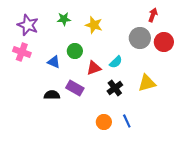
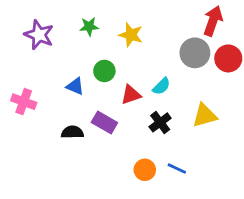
red arrow: (153, 15) -> (213, 21), size x1.5
pink cross: (22, 52) -> (24, 102), moved
blue line: (127, 121) -> (177, 168), turned -40

